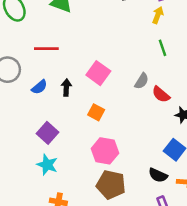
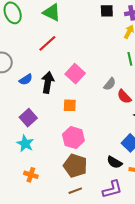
red line: (46, 49) -> (47, 43), moved, turned -48
black arrow: (66, 88) -> (48, 82), size x1.5
orange square: (96, 112) -> (70, 105), turned -32

